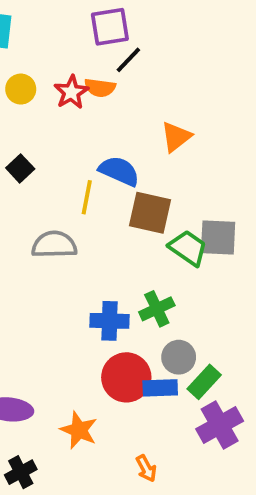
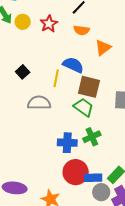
orange semicircle: (100, 88) -> (81, 30), moved
black square: (20, 168) -> (23, 72), moved
green trapezoid: (188, 248) -> (84, 107), moved
gray circle: (179, 357) -> (101, 192), moved

